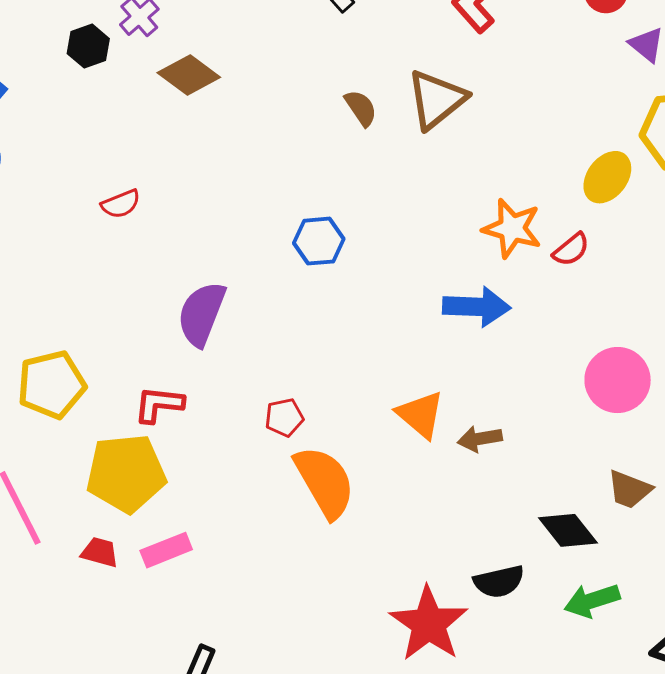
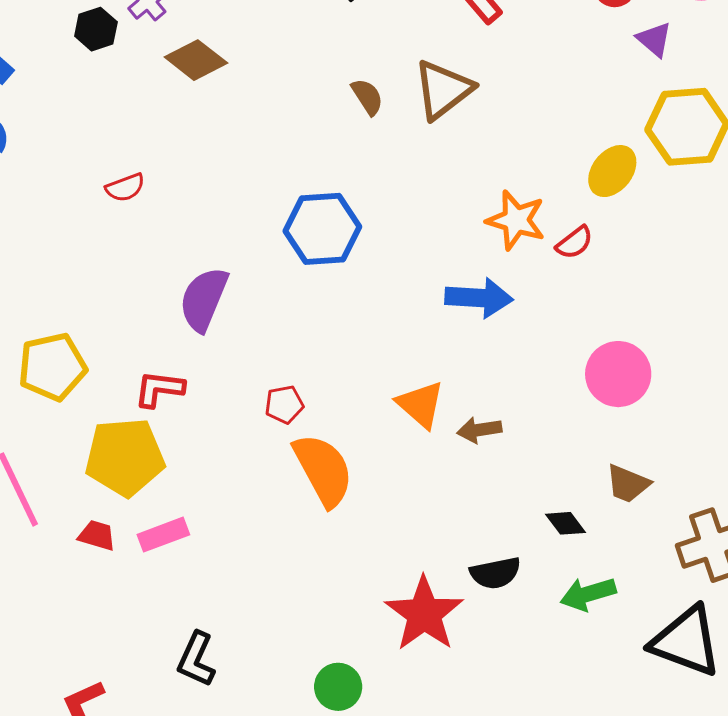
blue hexagon: (319, 241) -> (322, 229), size x1.5
black diamond: (568, 530) -> (565, 523), size x0.7

